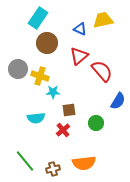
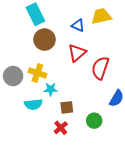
cyan rectangle: (38, 18) -> (35, 14), turned -60
gray circle: (18, 69) -> (13, 76), moved
red semicircle: (102, 71) -> (100, 68), turned -120
cyan semicircle: (36, 118) -> (33, 104), moved

